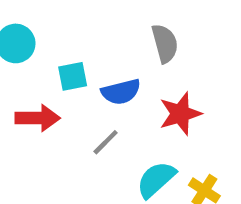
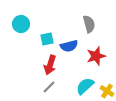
red arrow: (38, 118) -> (50, 65), moved, turned 108
gray line: (106, 142) -> (49, 87), moved

